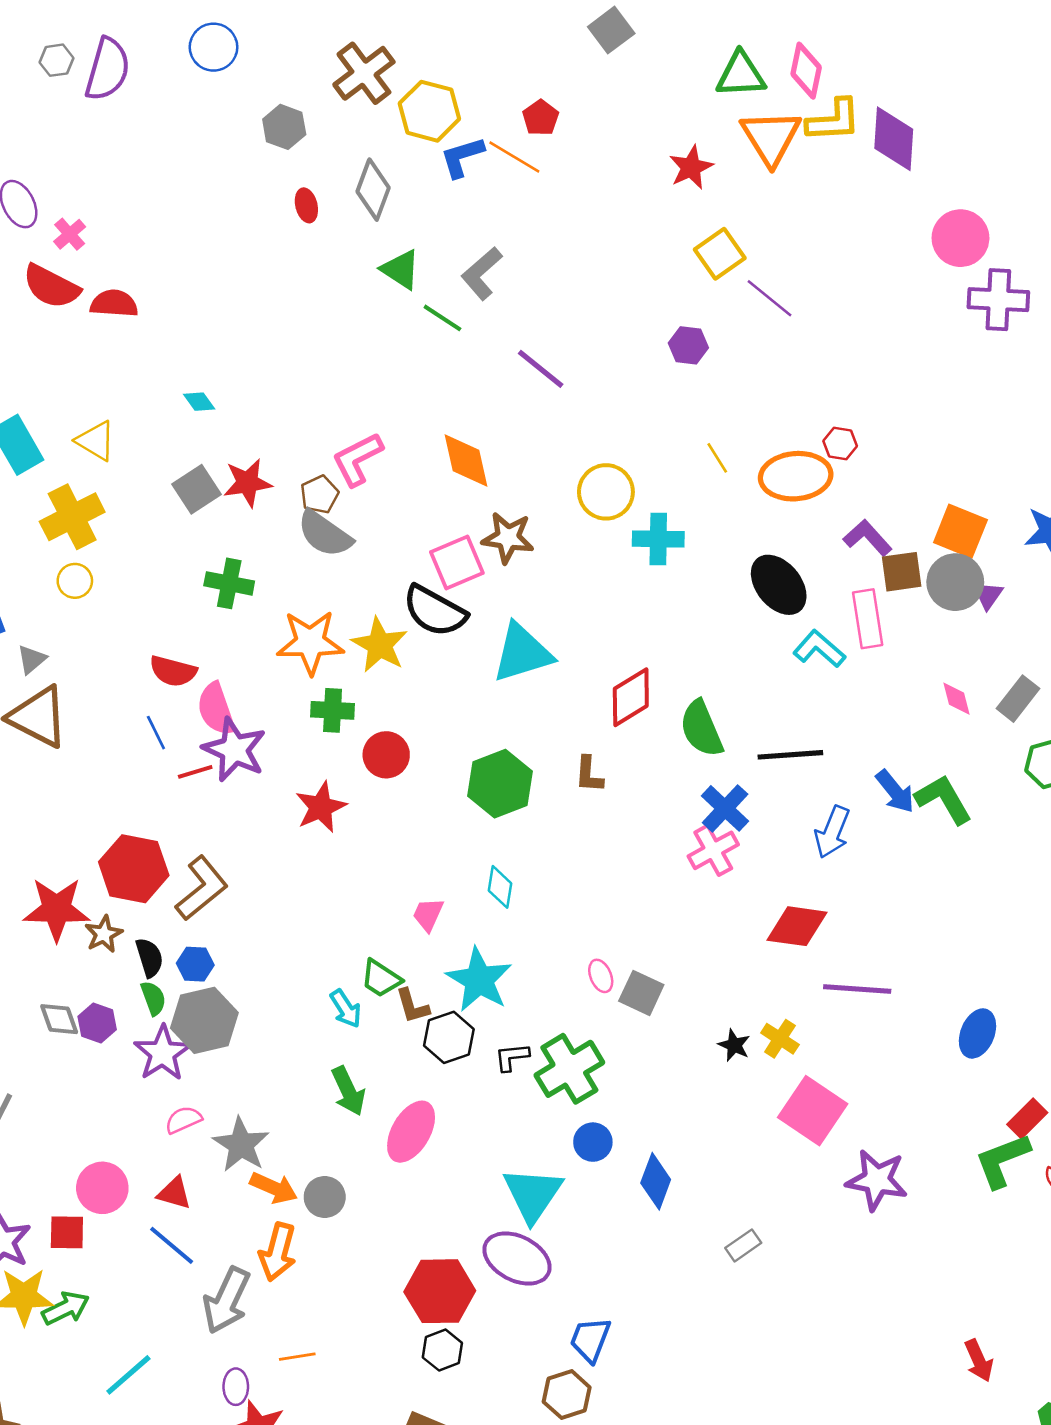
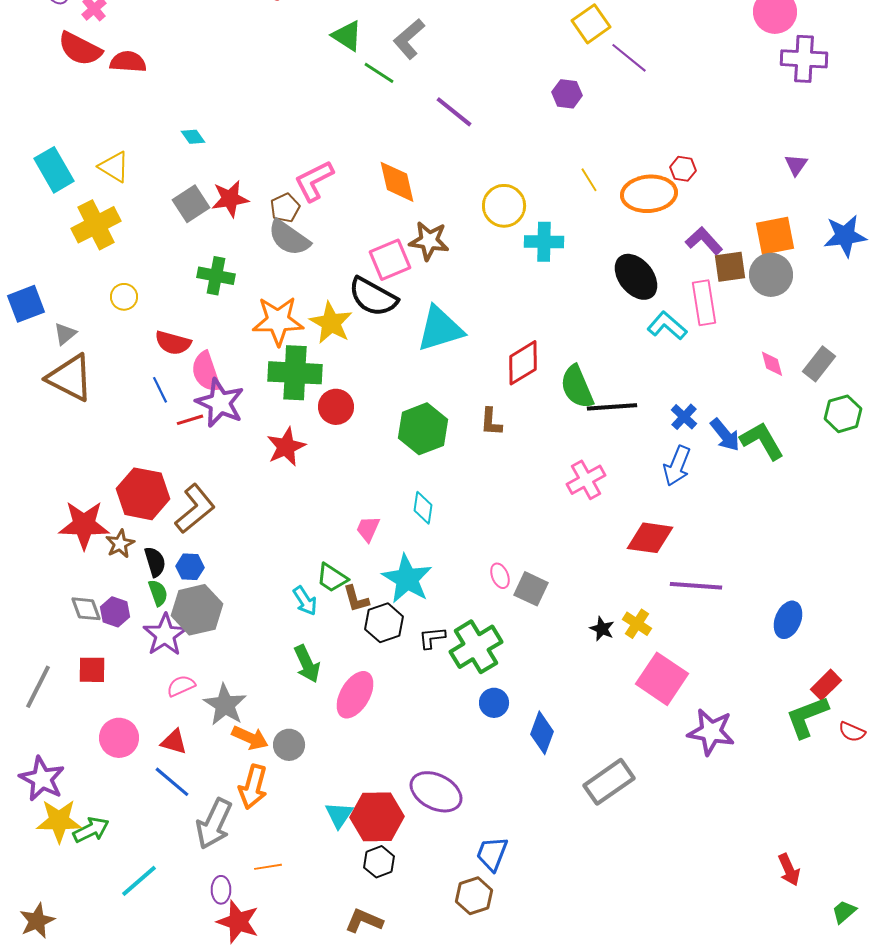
orange square: (960, 531) -> (775, 236), turned -33
yellow circle: (75, 581) -> (124, 297), moved
purple triangle: (988, 595) -> (796, 165), moved
green cross: (333, 710) -> (295, 373), size x1.6
black line: (790, 755) -> (612, 407), moved
blue cross: (725, 808) -> (684, 417), moved, size x0.7
cyan triangle: (533, 1194) -> (339, 815), moved, size x0.6
red square: (67, 1232) -> (92, 670), moved
gray rectangle: (743, 1245) -> (609, 782), size x1.8

